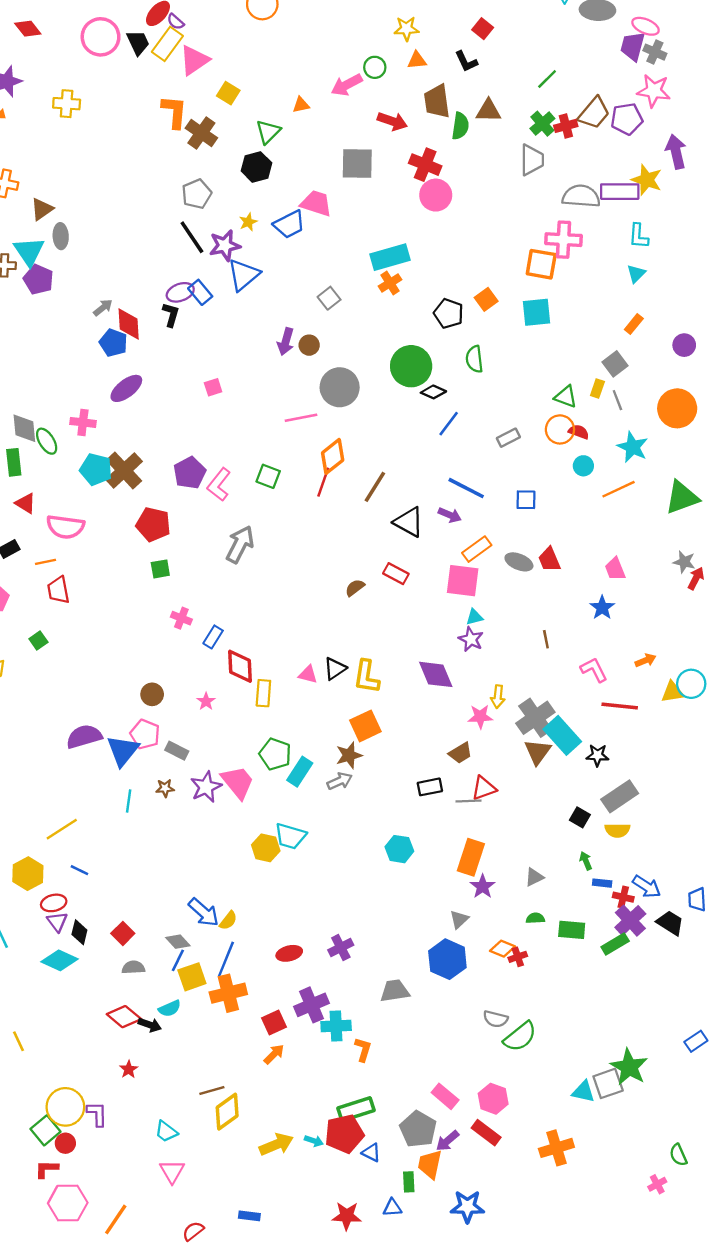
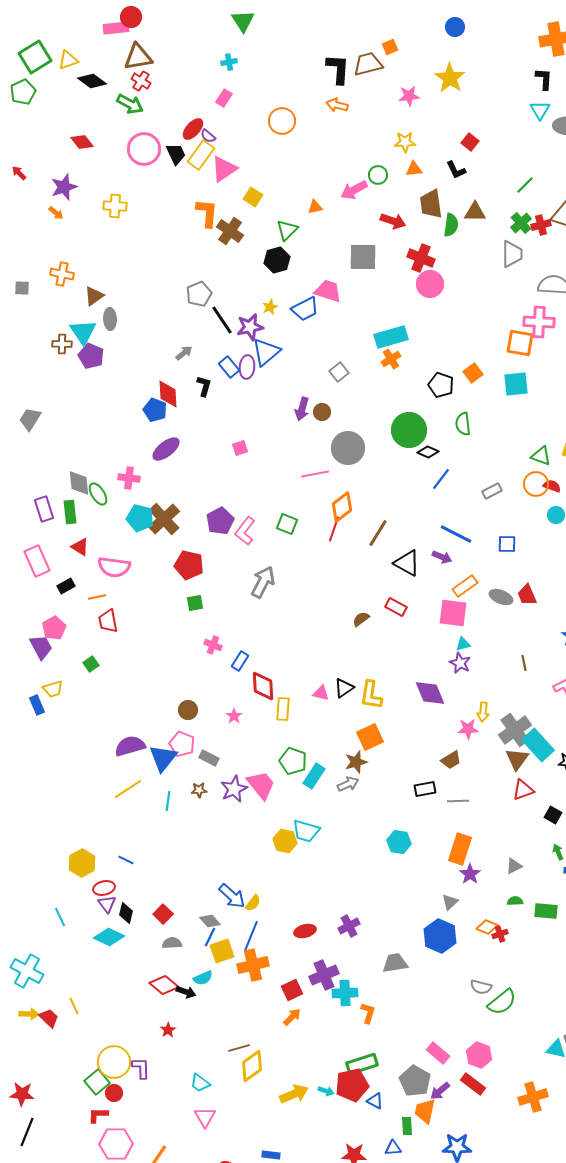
gray pentagon: (197, 194) -> (199, 294), moved
purple ellipse: (180, 292) -> (247, 367), moved, turned -65
gray arrow: (103, 308) -> (184, 353), moved
red triangle: (484, 788) -> (523, 790), moved
yellow line: (62, 829) -> (128, 789), moved

